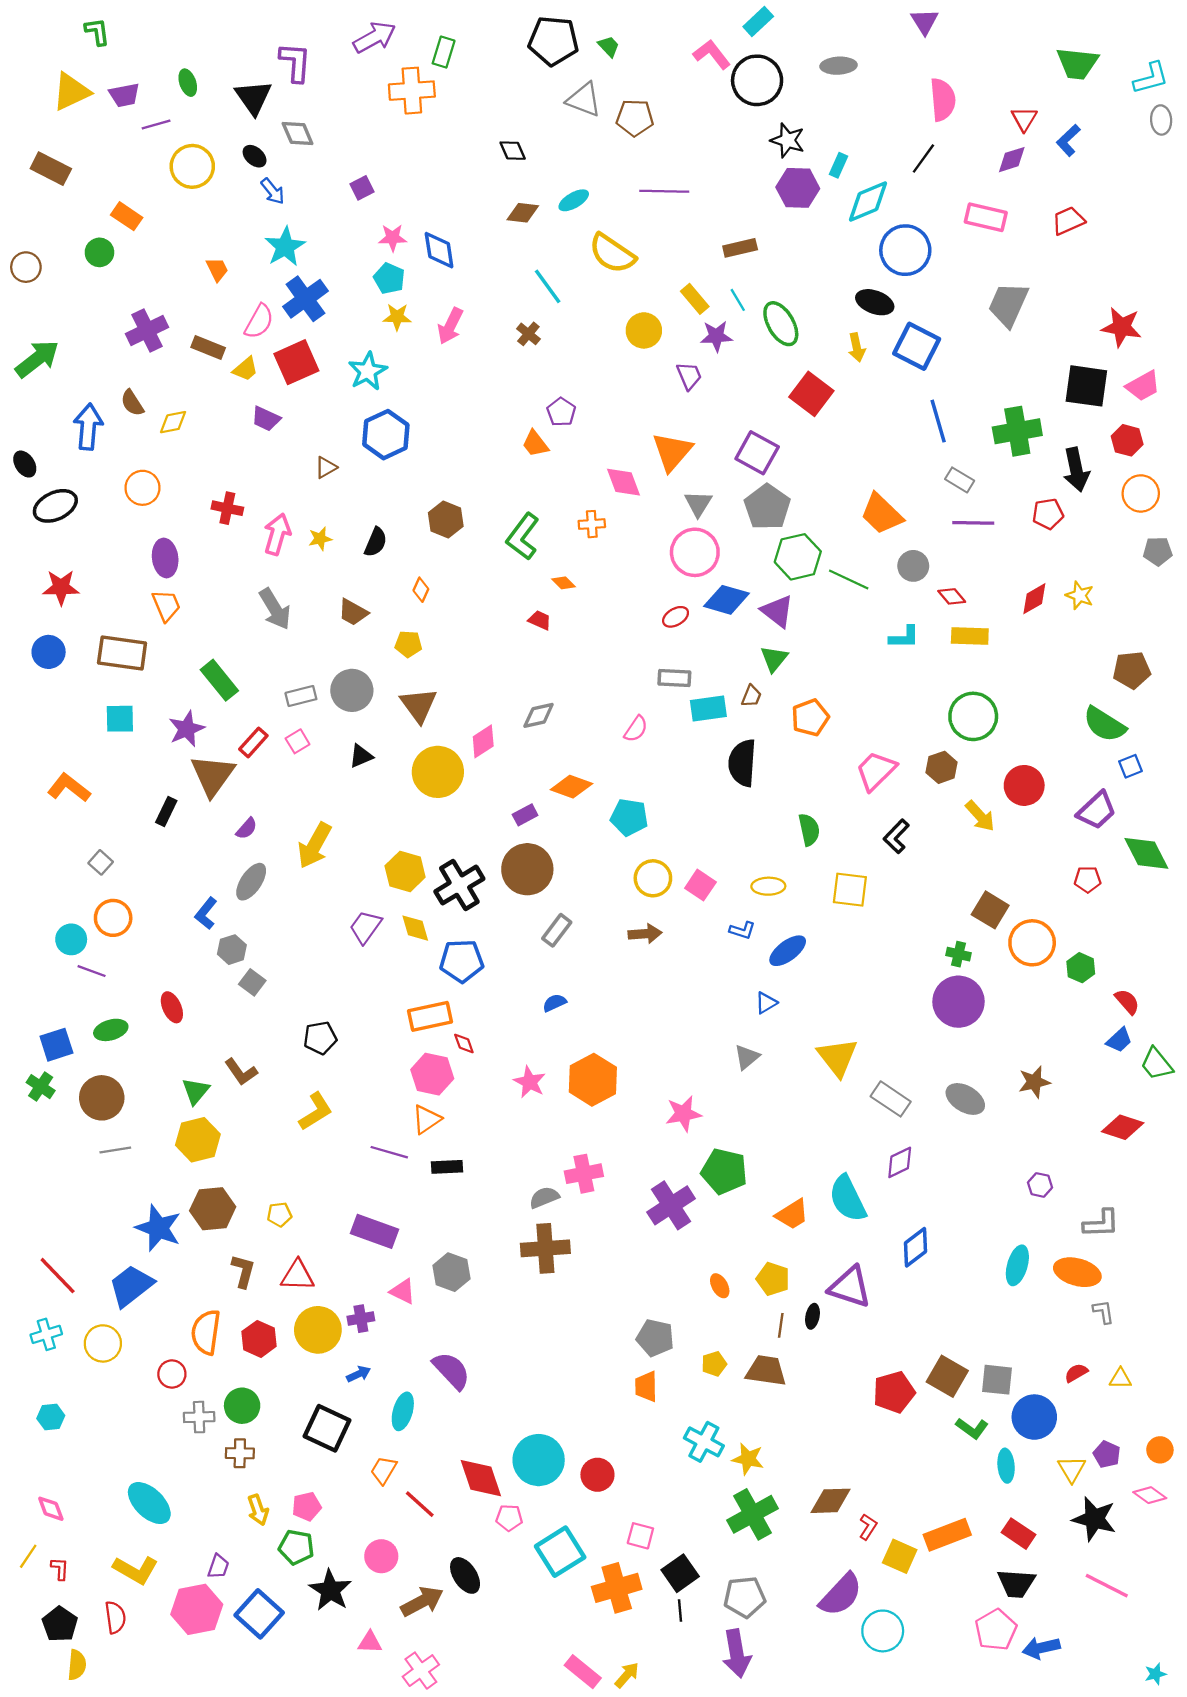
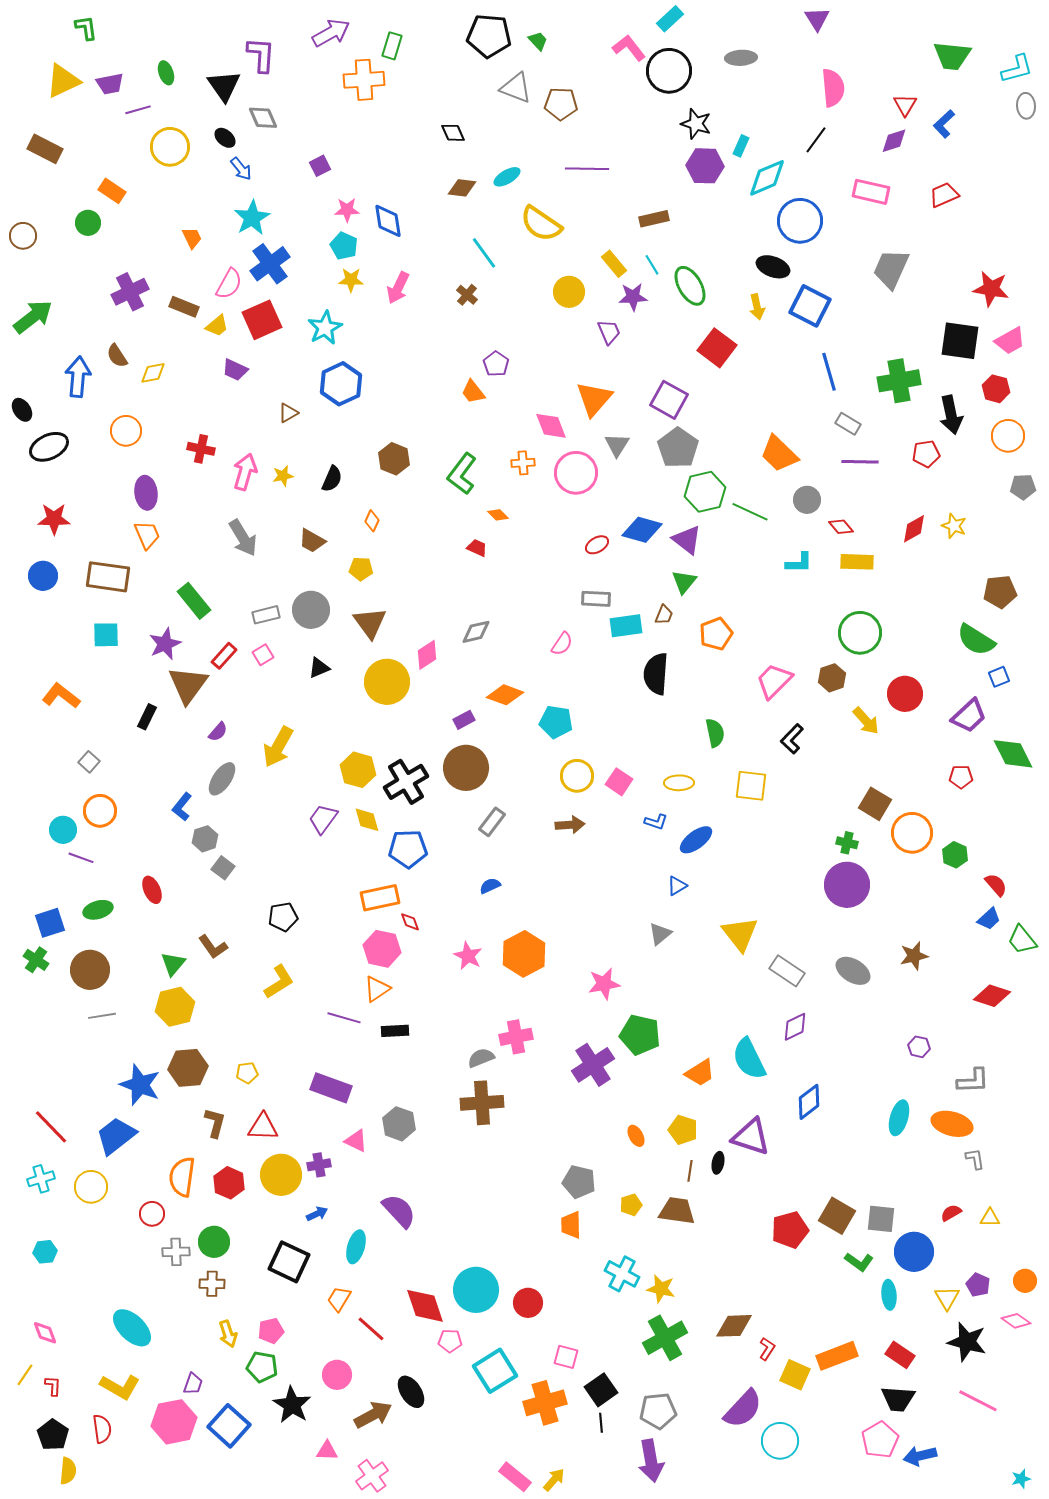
pink circle: (695, 552) -> (576, 473), moved

